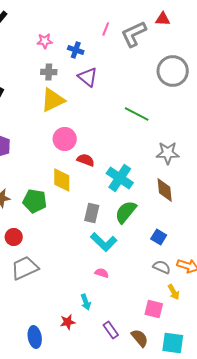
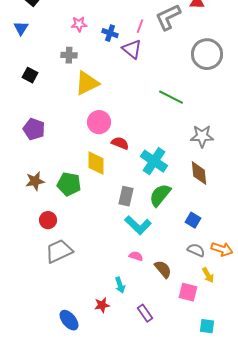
pink line: (106, 29) -> (140, 26), moved
gray cross: (49, 72) -> (69, 55), moved
purple triangle: (88, 77) -> (132, 49), moved
blue ellipse: (35, 337) -> (69, 320), turned -30
brown semicircle: (140, 338) -> (163, 269), moved
cyan square: (173, 343) -> (207, 326), size x0.7

